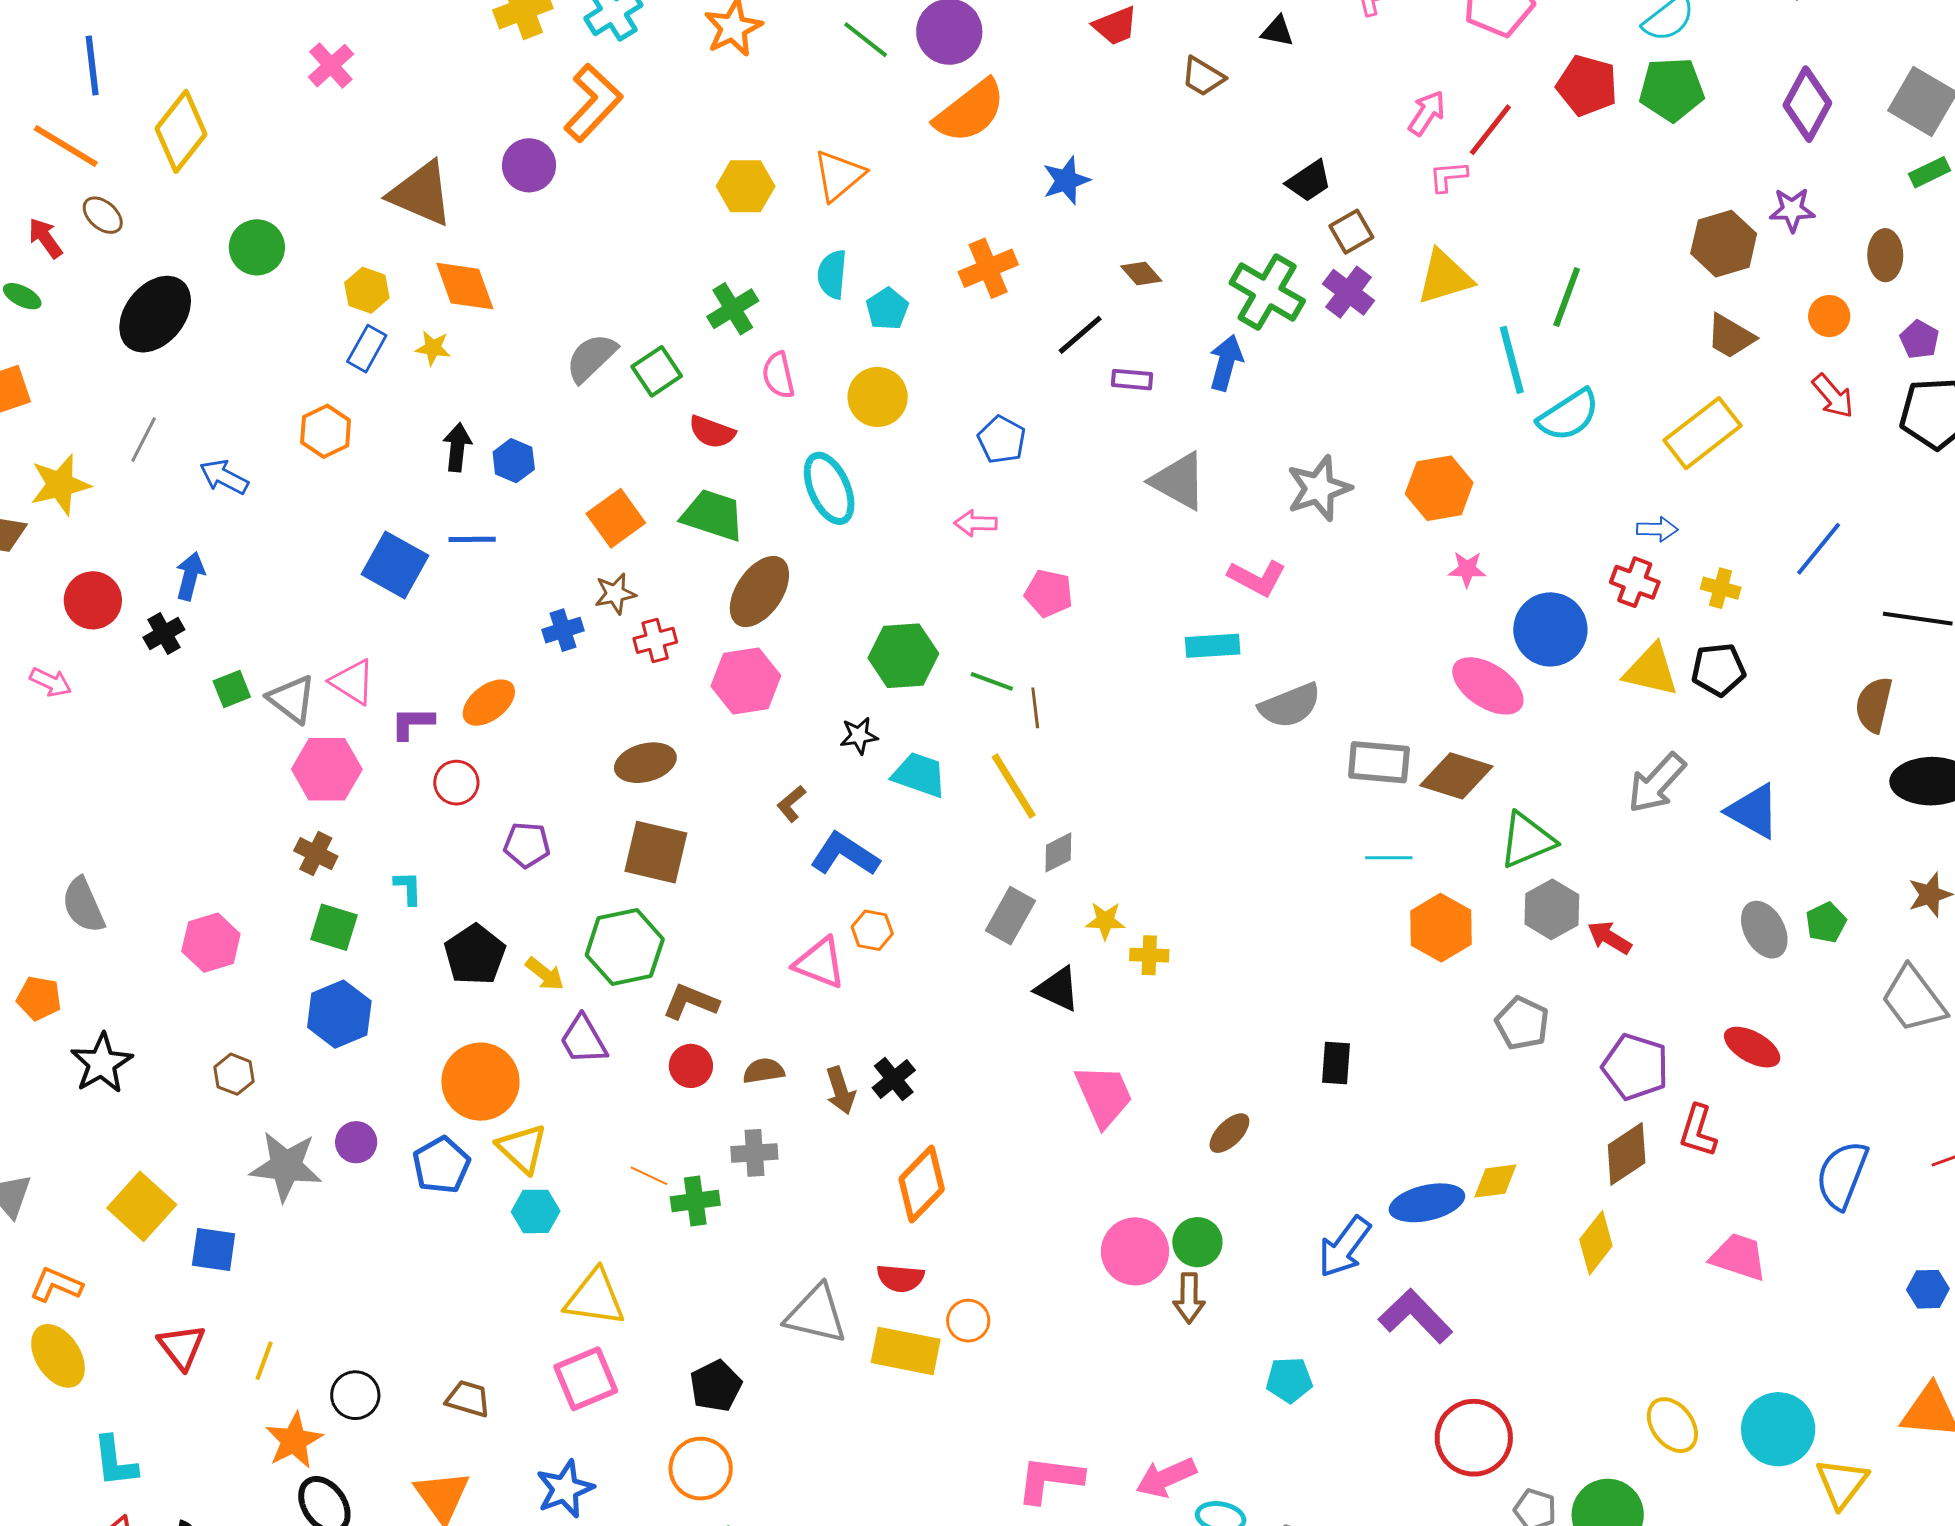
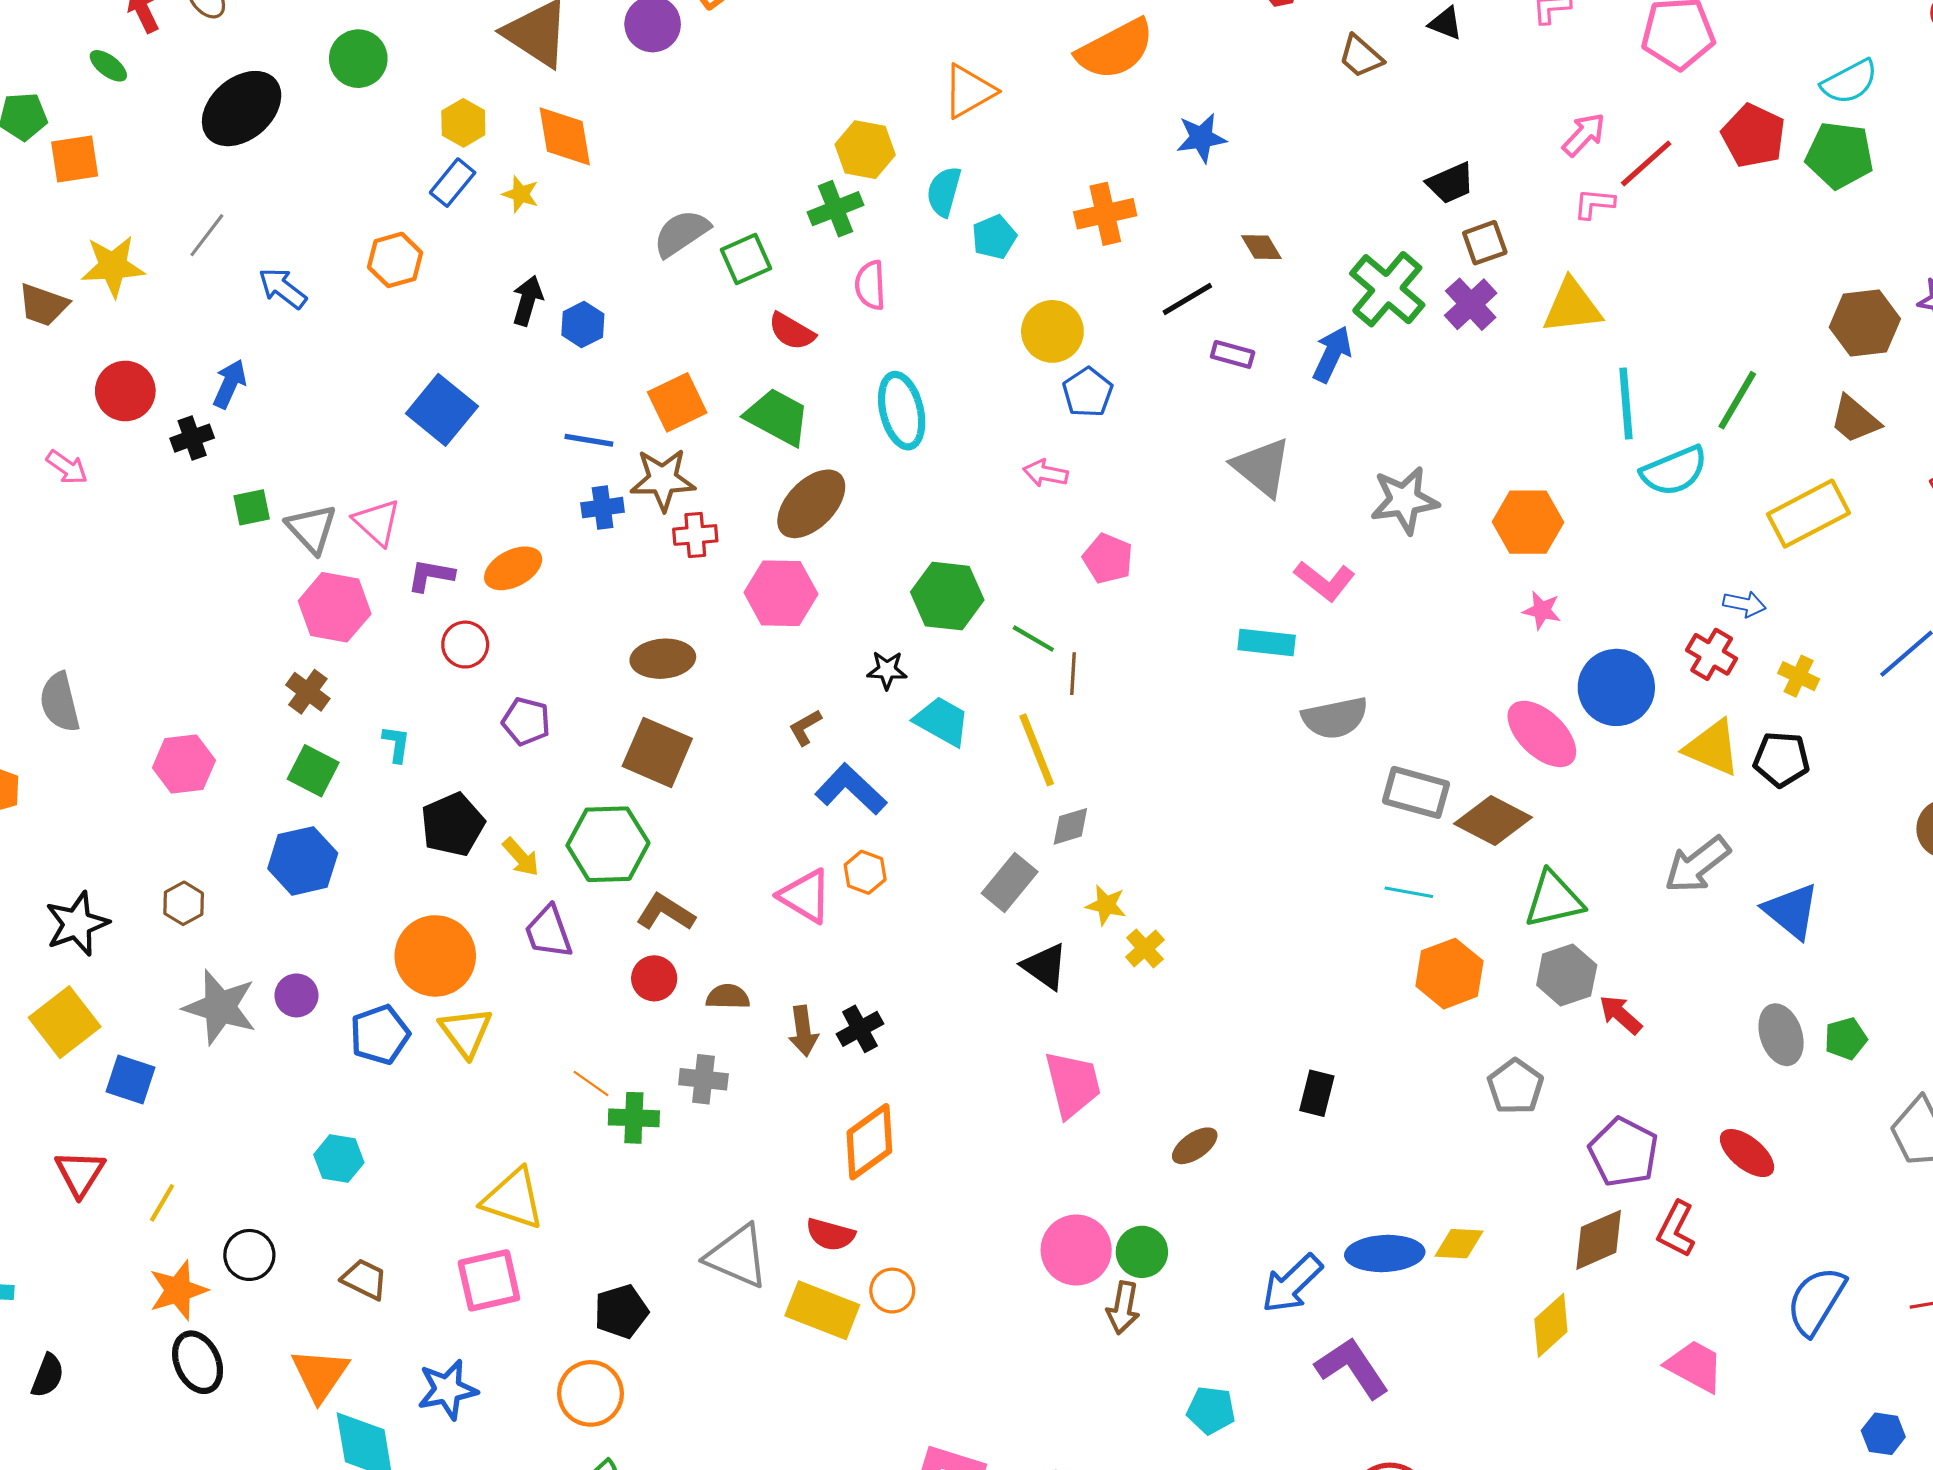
yellow hexagon: (746, 186) -> (865, 150), moved
green line: (1567, 297) -> (1737, 400), moved
yellow circle: (878, 397) -> (1052, 331), moved
blue line: (472, 539) -> (589, 440), moved
brown star: (615, 594) -> (663, 480), size x1.5
yellow cross: (1149, 955) -> (1145, 948), turned 36
black star: (102, 1063) -> (77, 924), moved
cyan hexagon: (536, 1211) -> (339, 1159), moved

